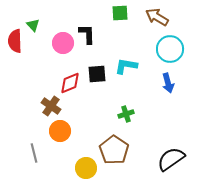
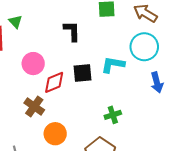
pink circle: (63, 43) -> (33, 64), moved
cyan circle: (170, 49) -> (144, 47), moved
orange circle: (60, 131) -> (55, 134), moved

